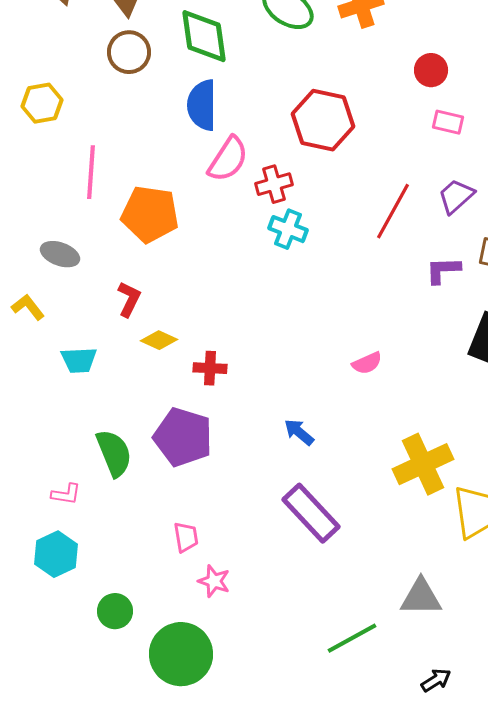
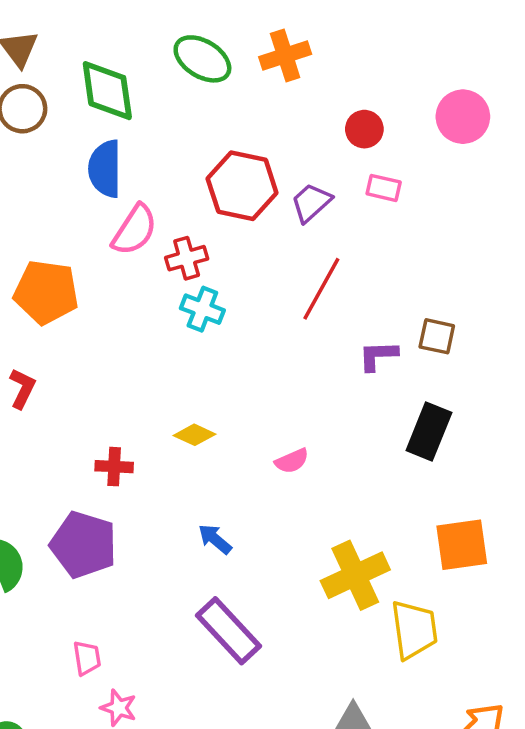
purple trapezoid: (456, 196) -> (311, 203), moved
yellow diamond: (159, 340) -> (194, 435), moved

